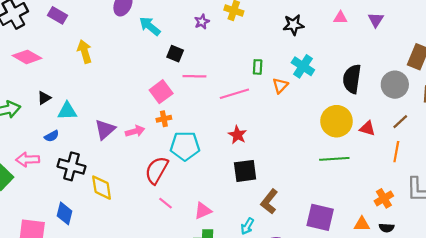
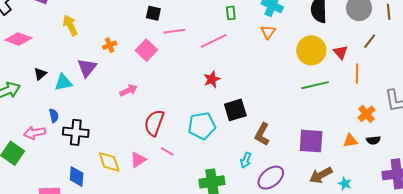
orange triangle: (280, 86) -> (268, 32), moved
orange cross: (164, 119) -> (110, 45), moved
red triangle: (367, 128) -> (341, 52), turned 42
purple triangle: (105, 129) -> (87, 68), moved
red star: (237, 135) -> (212, 79), moved, turned 30
blue semicircle: (52, 136) -> (54, 116), moved, turned -64
cyan pentagon: (185, 146) -> (202, 126), moved
orange line: (396, 152) -> (357, 74), moved
yellow diamond: (102, 188) -> (109, 162), moved
pink triangle: (203, 211) -> (138, 160), moved

